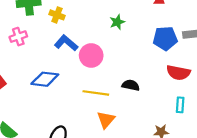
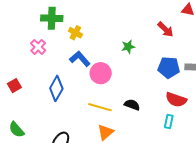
pink cross: (18, 37) -> (38, 47), turned -35
blue diamond: (45, 79) -> (56, 88), turned -75
cyan rectangle: (180, 105) -> (169, 121), moved

